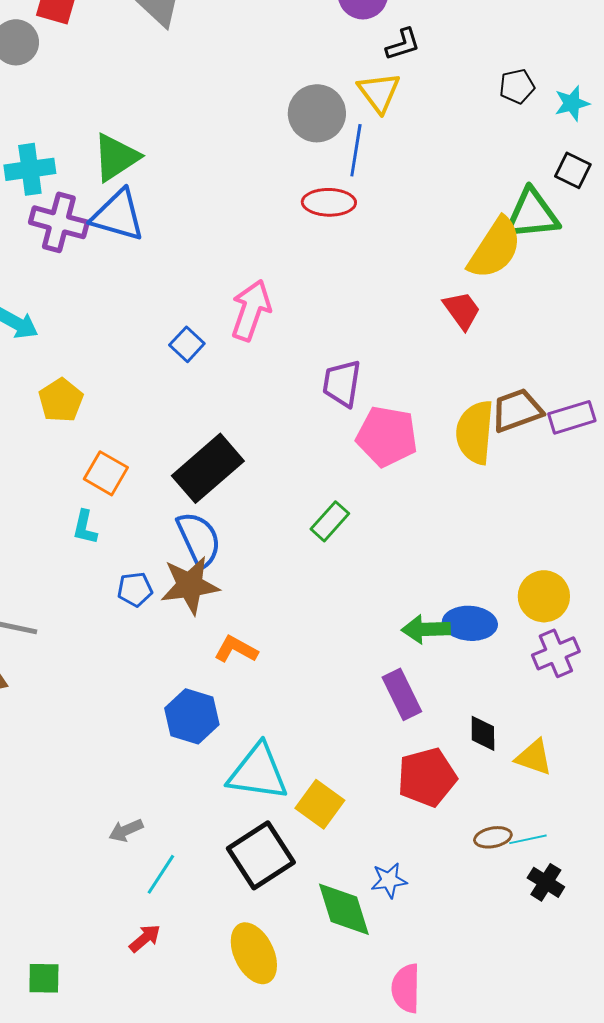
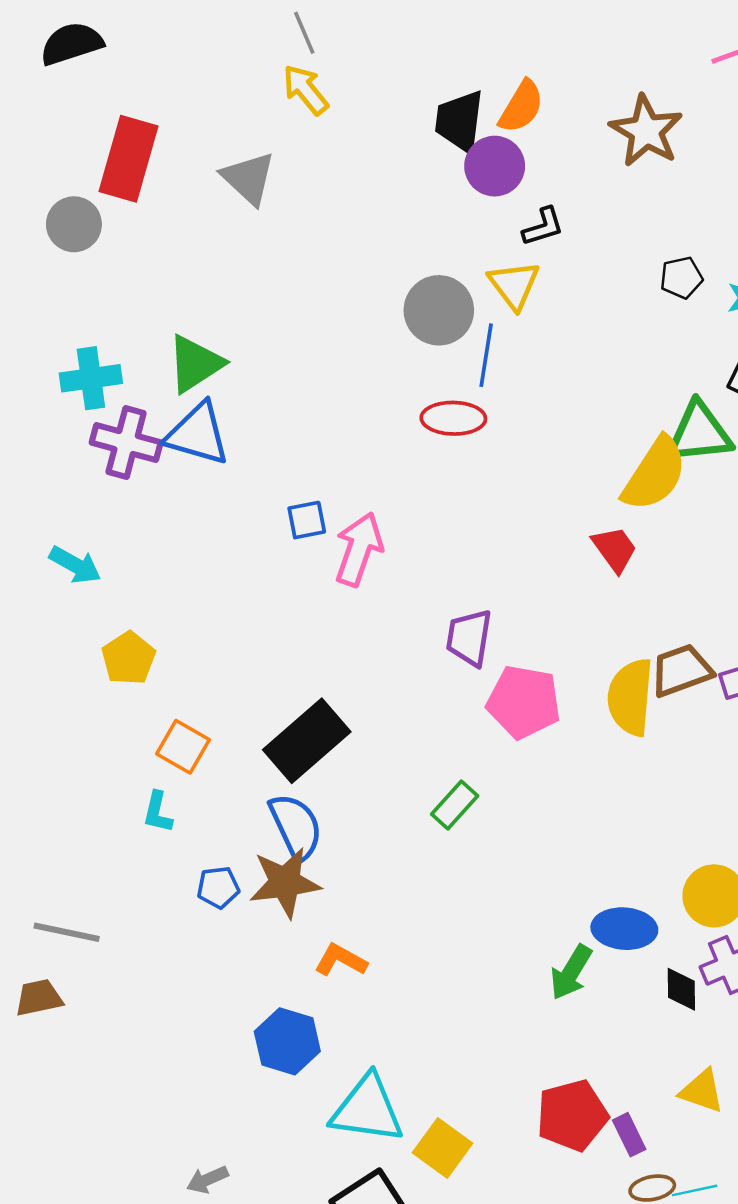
blue square: (187, 344) -> (307, 520), moved, turned 36
green arrow: (426, 629) -> (571, 972), moved, turned -57
purple rectangle: (402, 694) -> (629, 1135), moved, size x0.7
black diamond: (483, 733) -> (681, 989), moved

